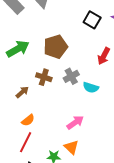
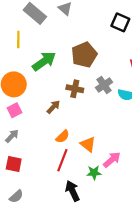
pink arrow: (75, 123) -> (112, 160), moved
orange triangle: (71, 147) -> (88, 144), moved

